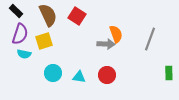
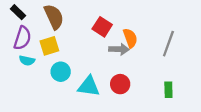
red square: (77, 16) -> (102, 27), moved
cyan circle: (53, 73) -> (61, 72), moved
green rectangle: (169, 73) -> (168, 90), moved
cyan triangle: (79, 77) -> (89, 86), size x1.5

